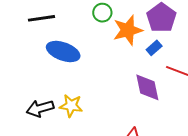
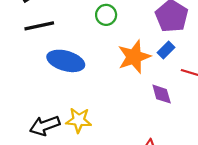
orange star: (128, 30) -> (134, 57), moved
purple diamond: (147, 87) -> (162, 94), size x0.7

